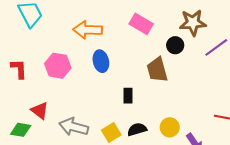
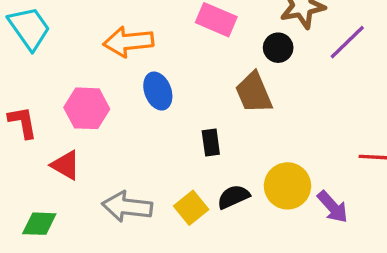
red triangle: (40, 110) -> (66, 165), moved
yellow circle: (170, 127) -> (288, 186), size x1.4

